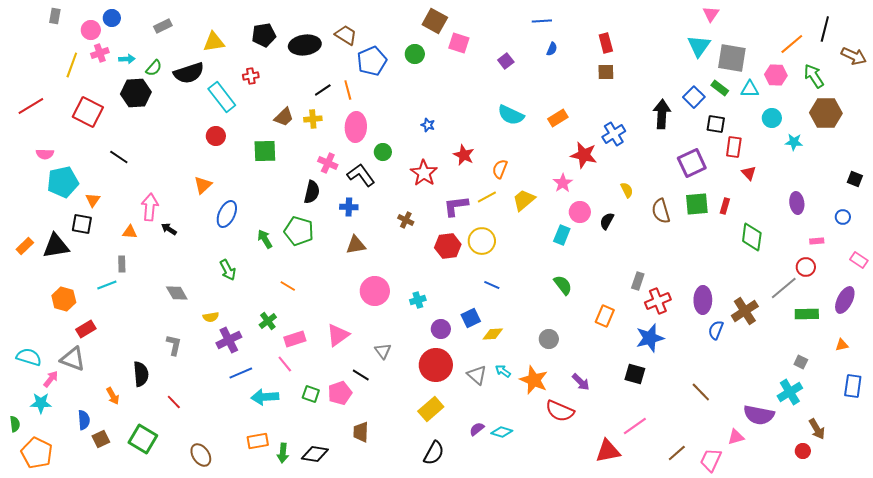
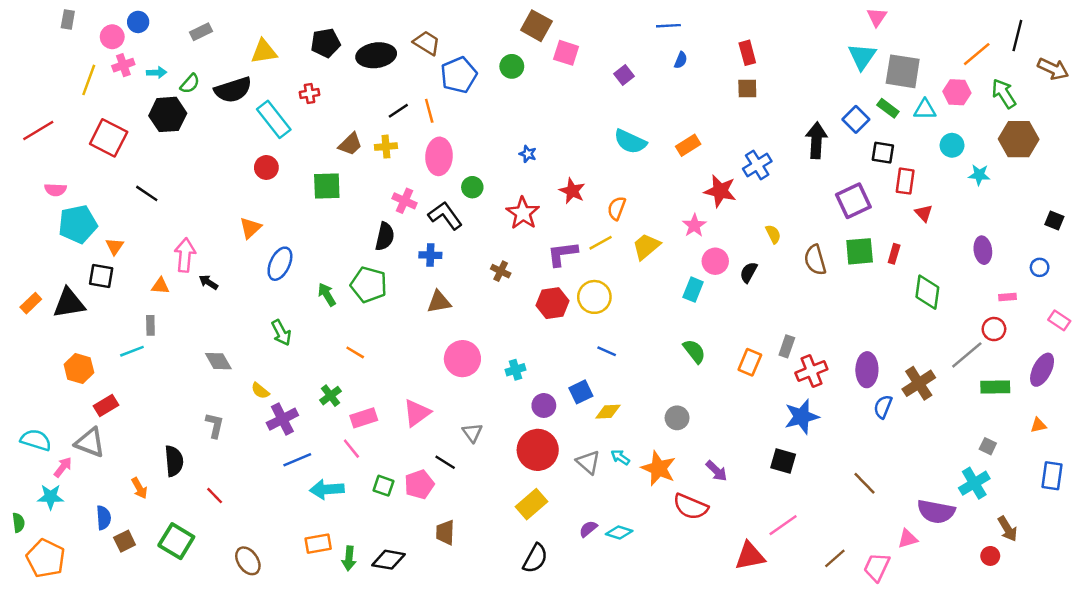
orange rectangle: (605, 316) -> (750, 362), moved
yellow semicircle: (211, 317) -> (260, 391), turned 49

